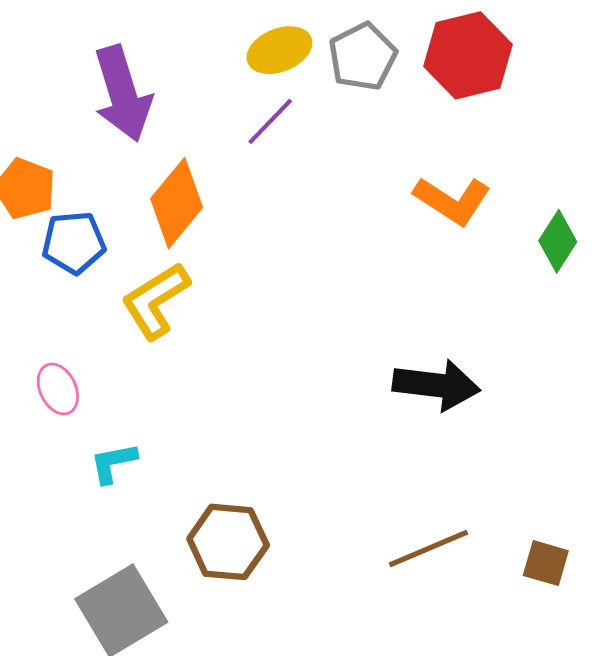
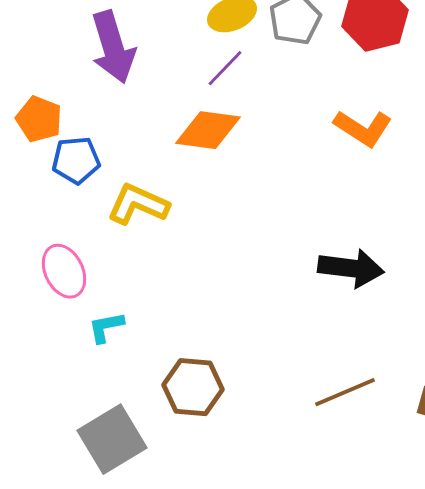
orange diamond: (177, 203) -> (208, 130), moved, turned 58
yellow L-shape: (155, 301) -> (138, 204), turned 56
pink ellipse: (58, 389) -> (64, 271), size x1.4

